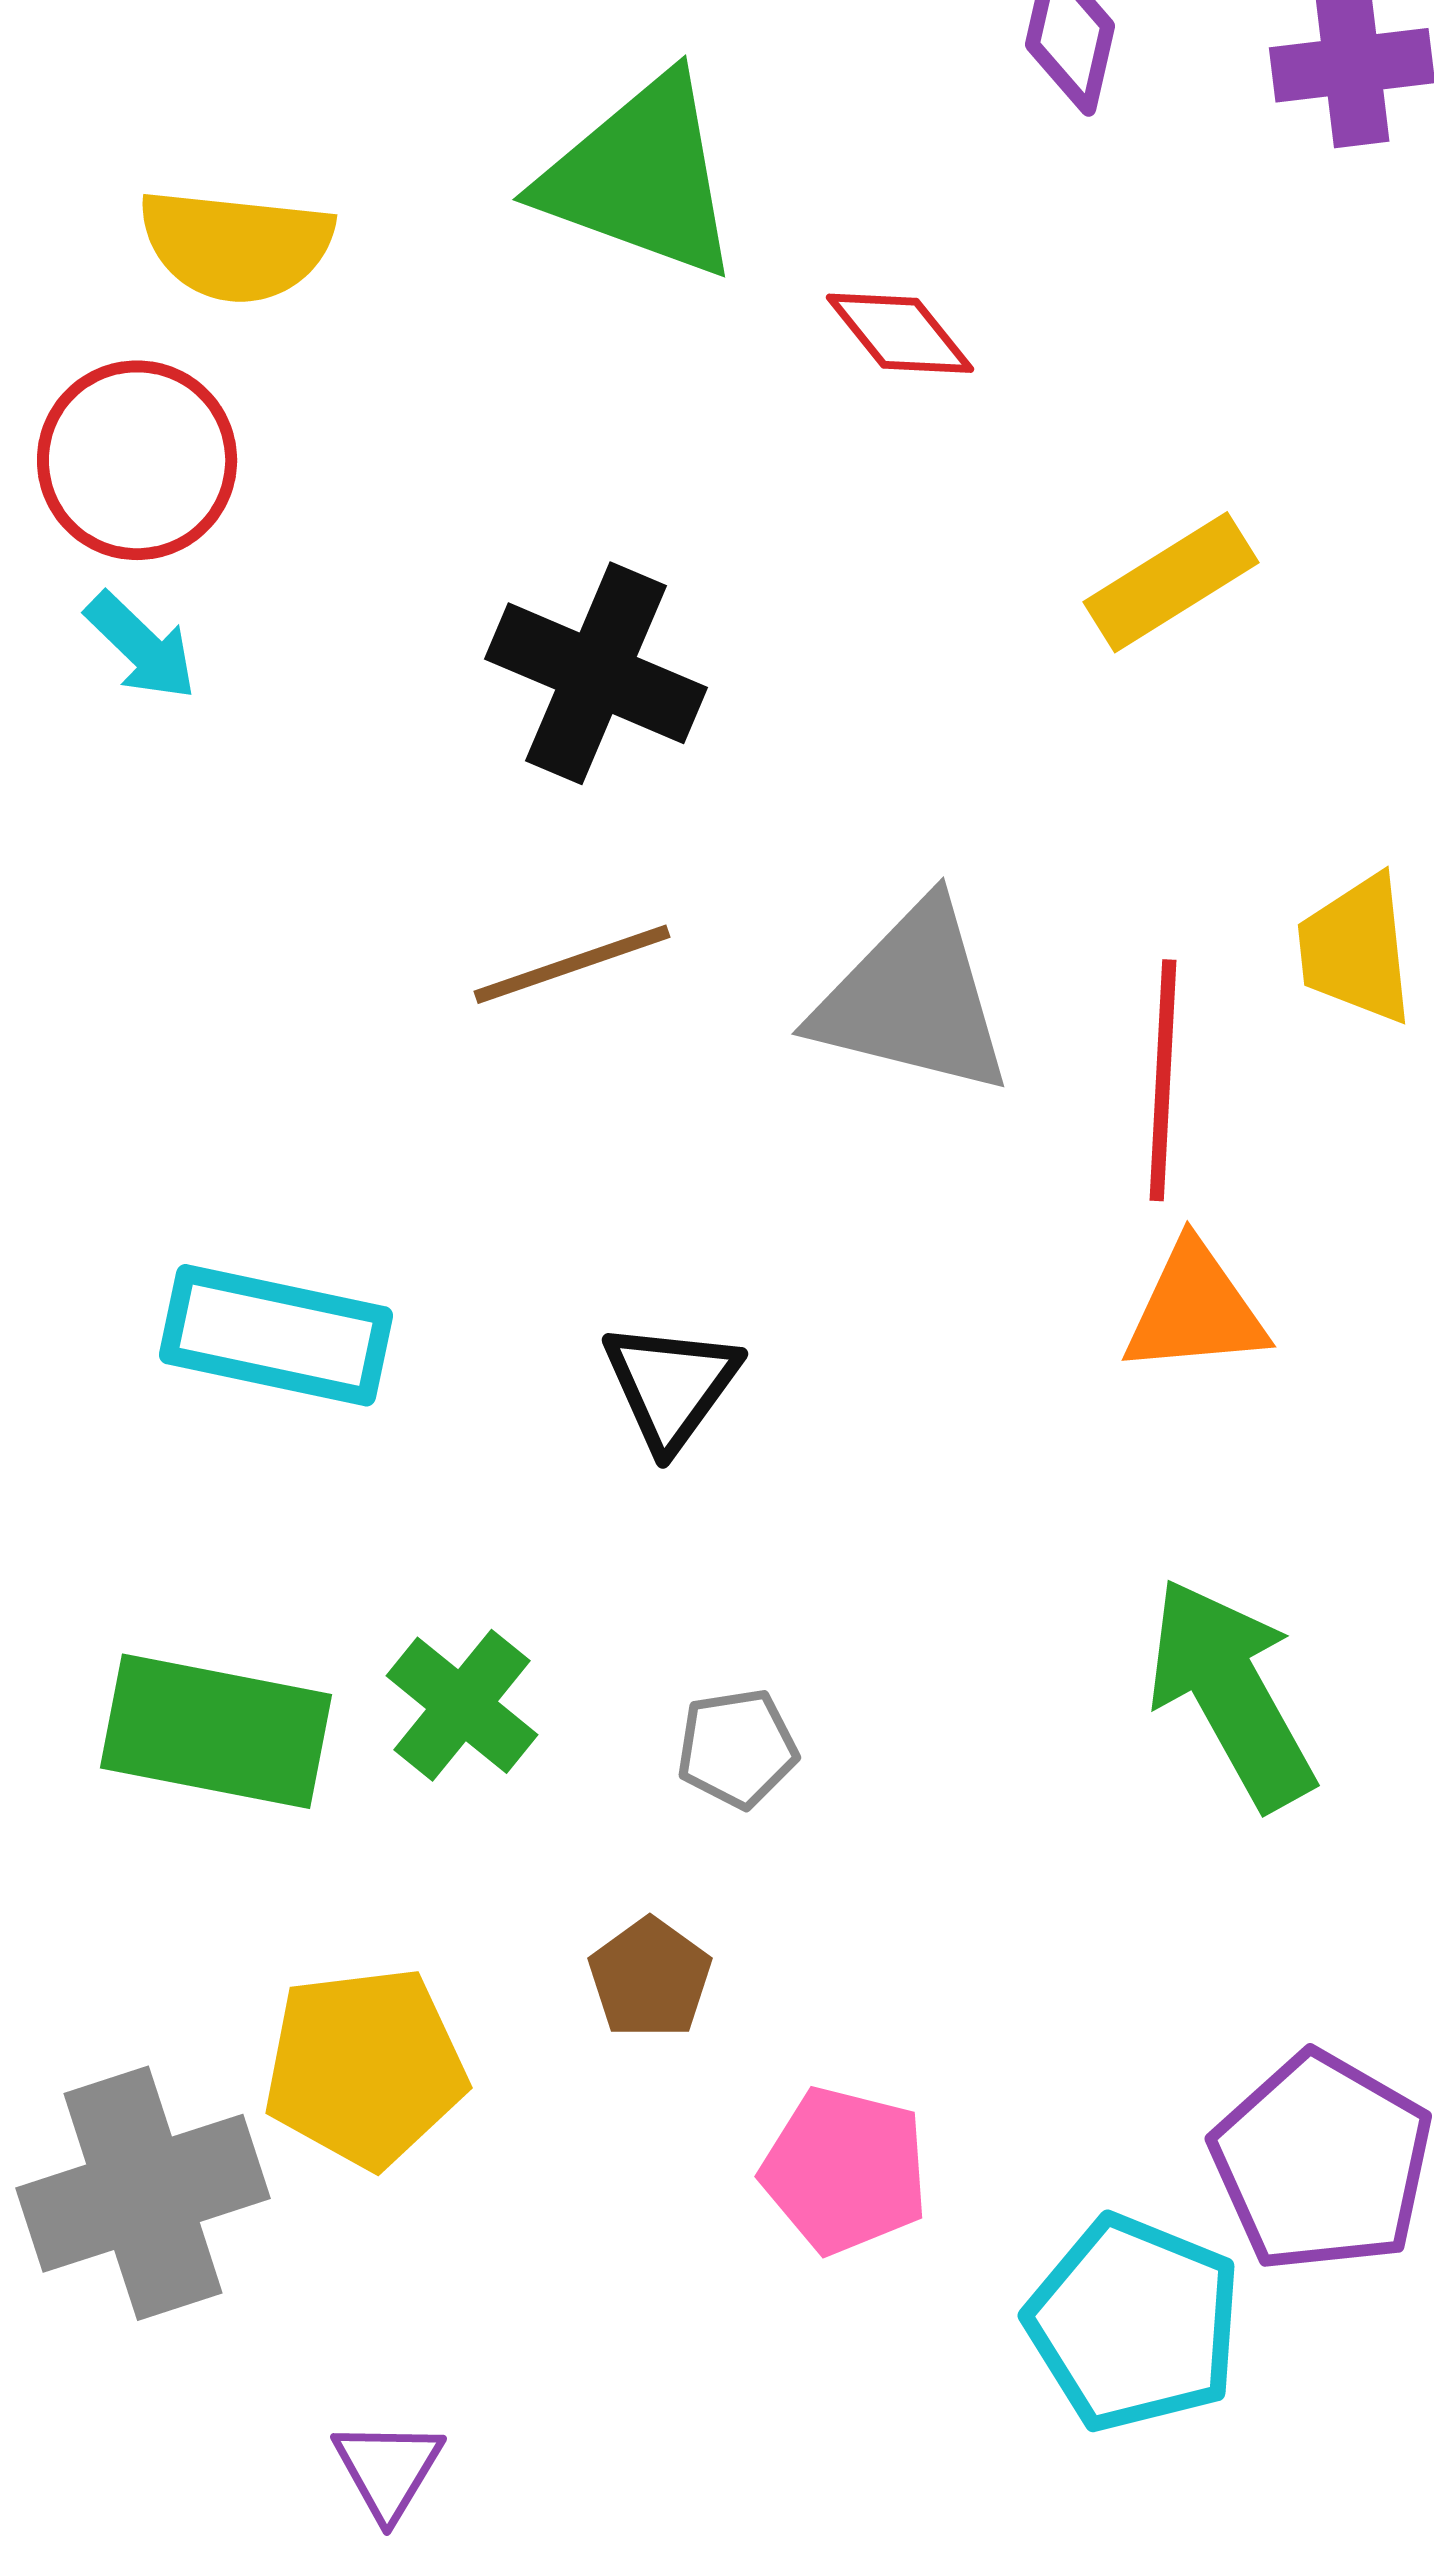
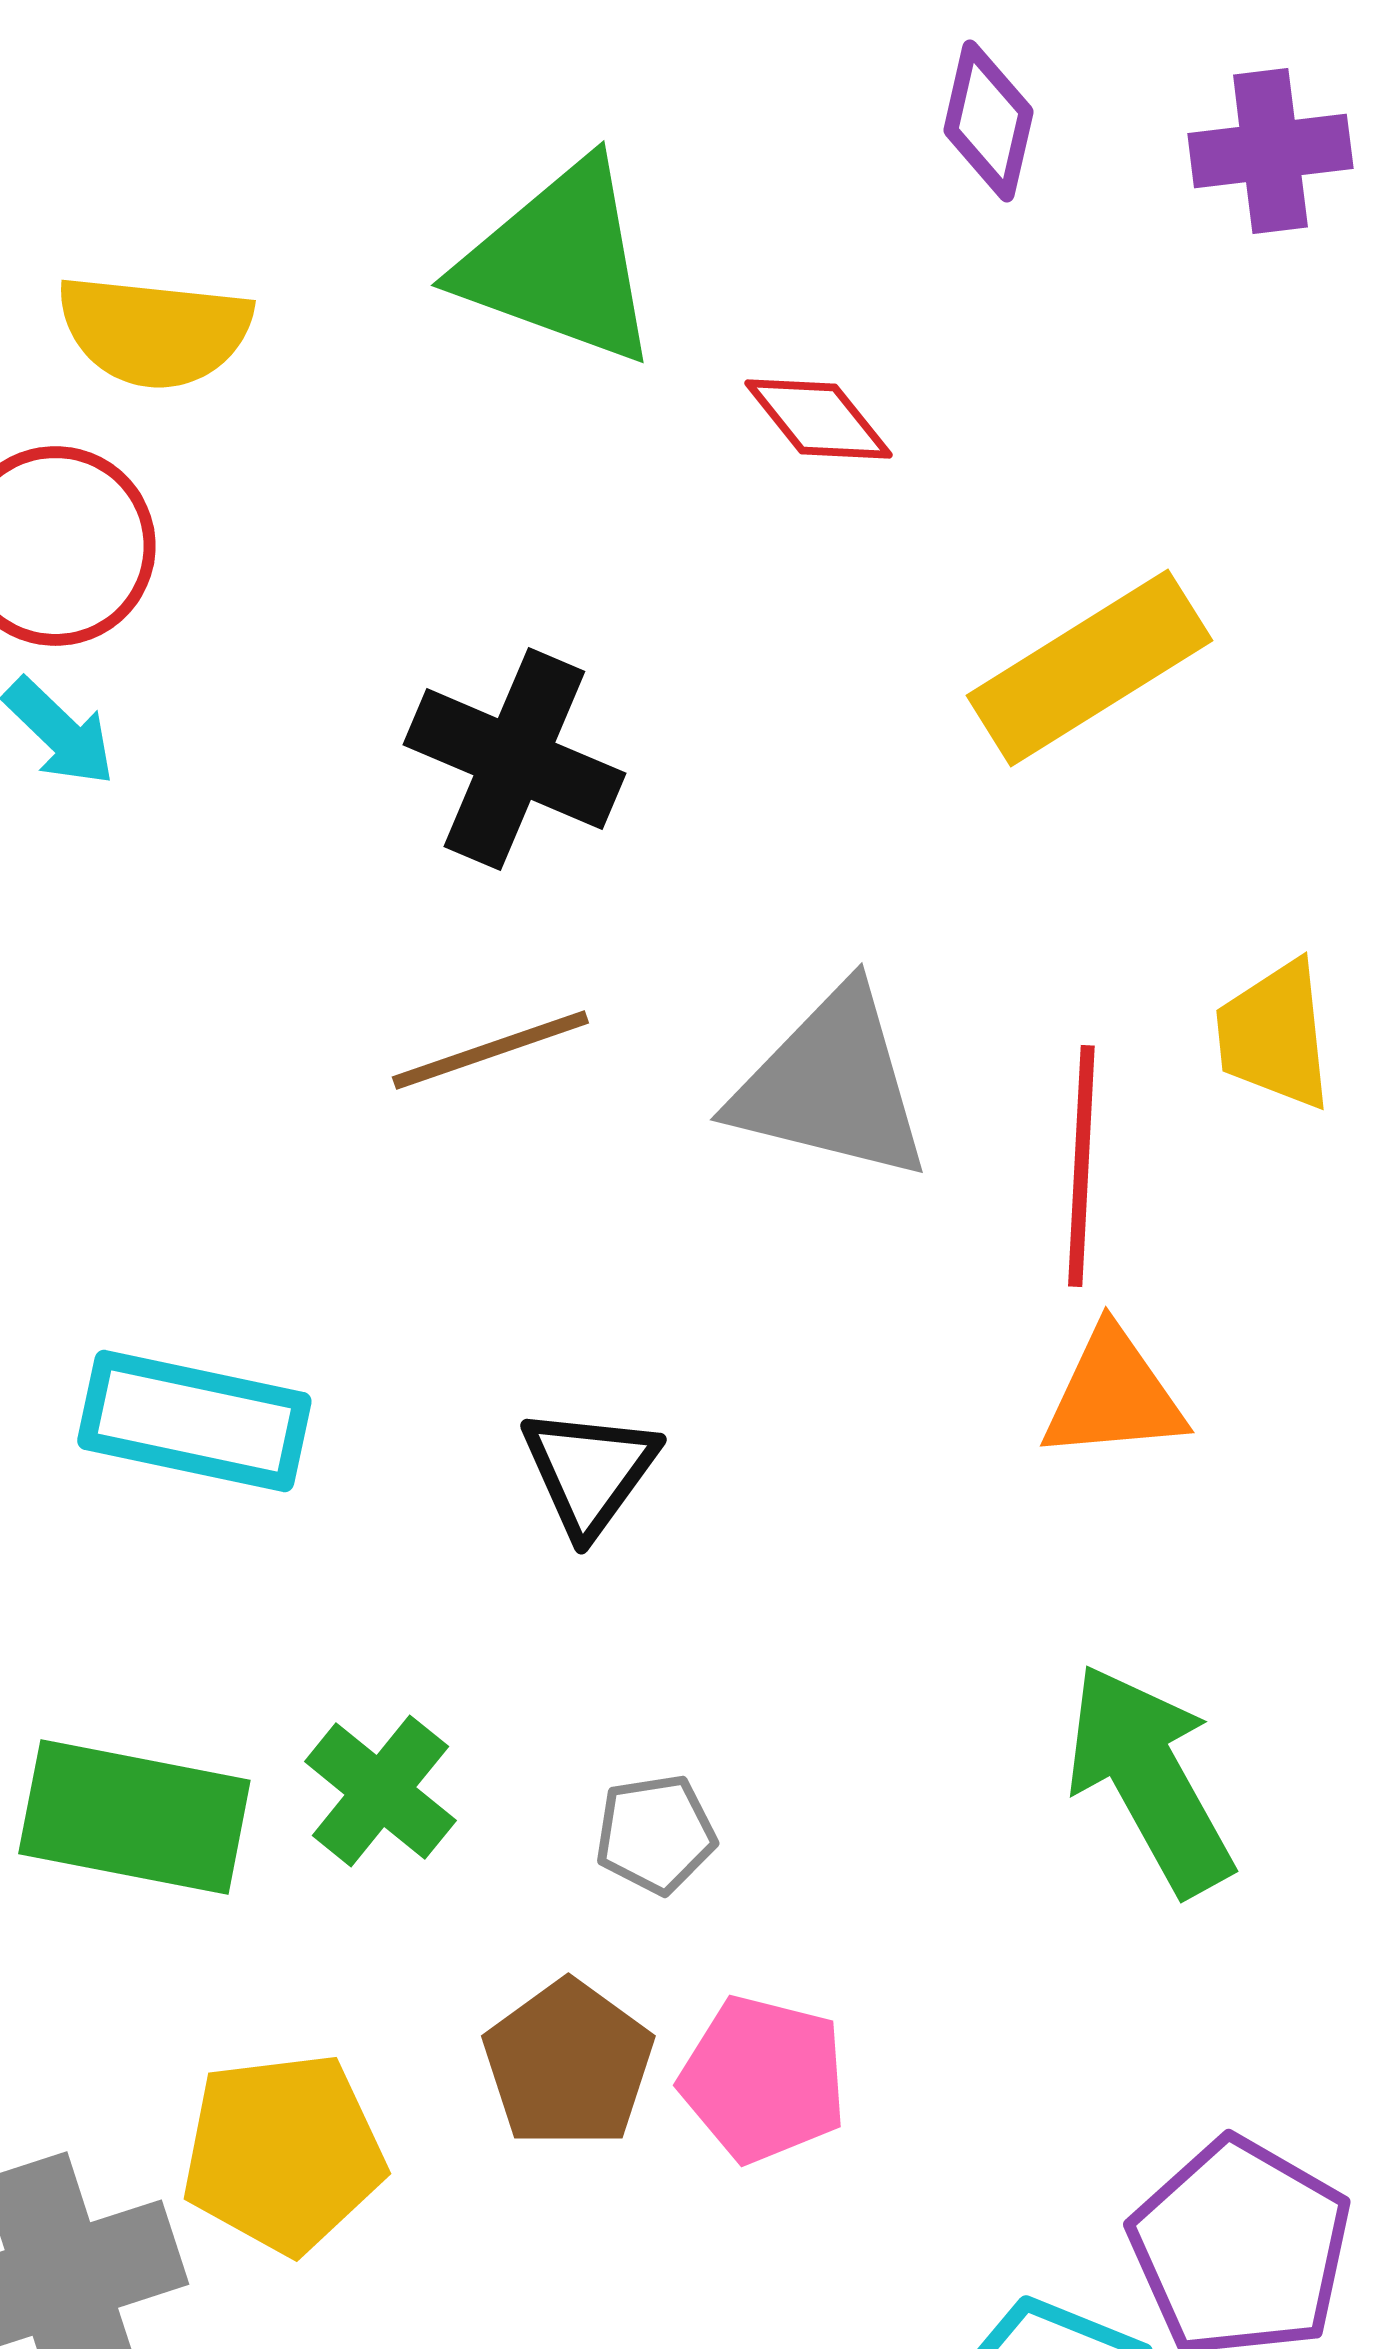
yellow rectangle: (1171, 582) -> (1089, 668), size x1.4
brown pentagon: (650, 1978) -> (568, 2064), size x1.4
pink pentagon: (845, 2170) -> (763, 2079), moved

